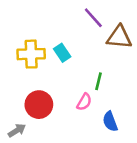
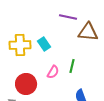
purple line: (93, 18) -> (68, 17), turned -36
pink semicircle: (84, 102) -> (53, 72), moved

